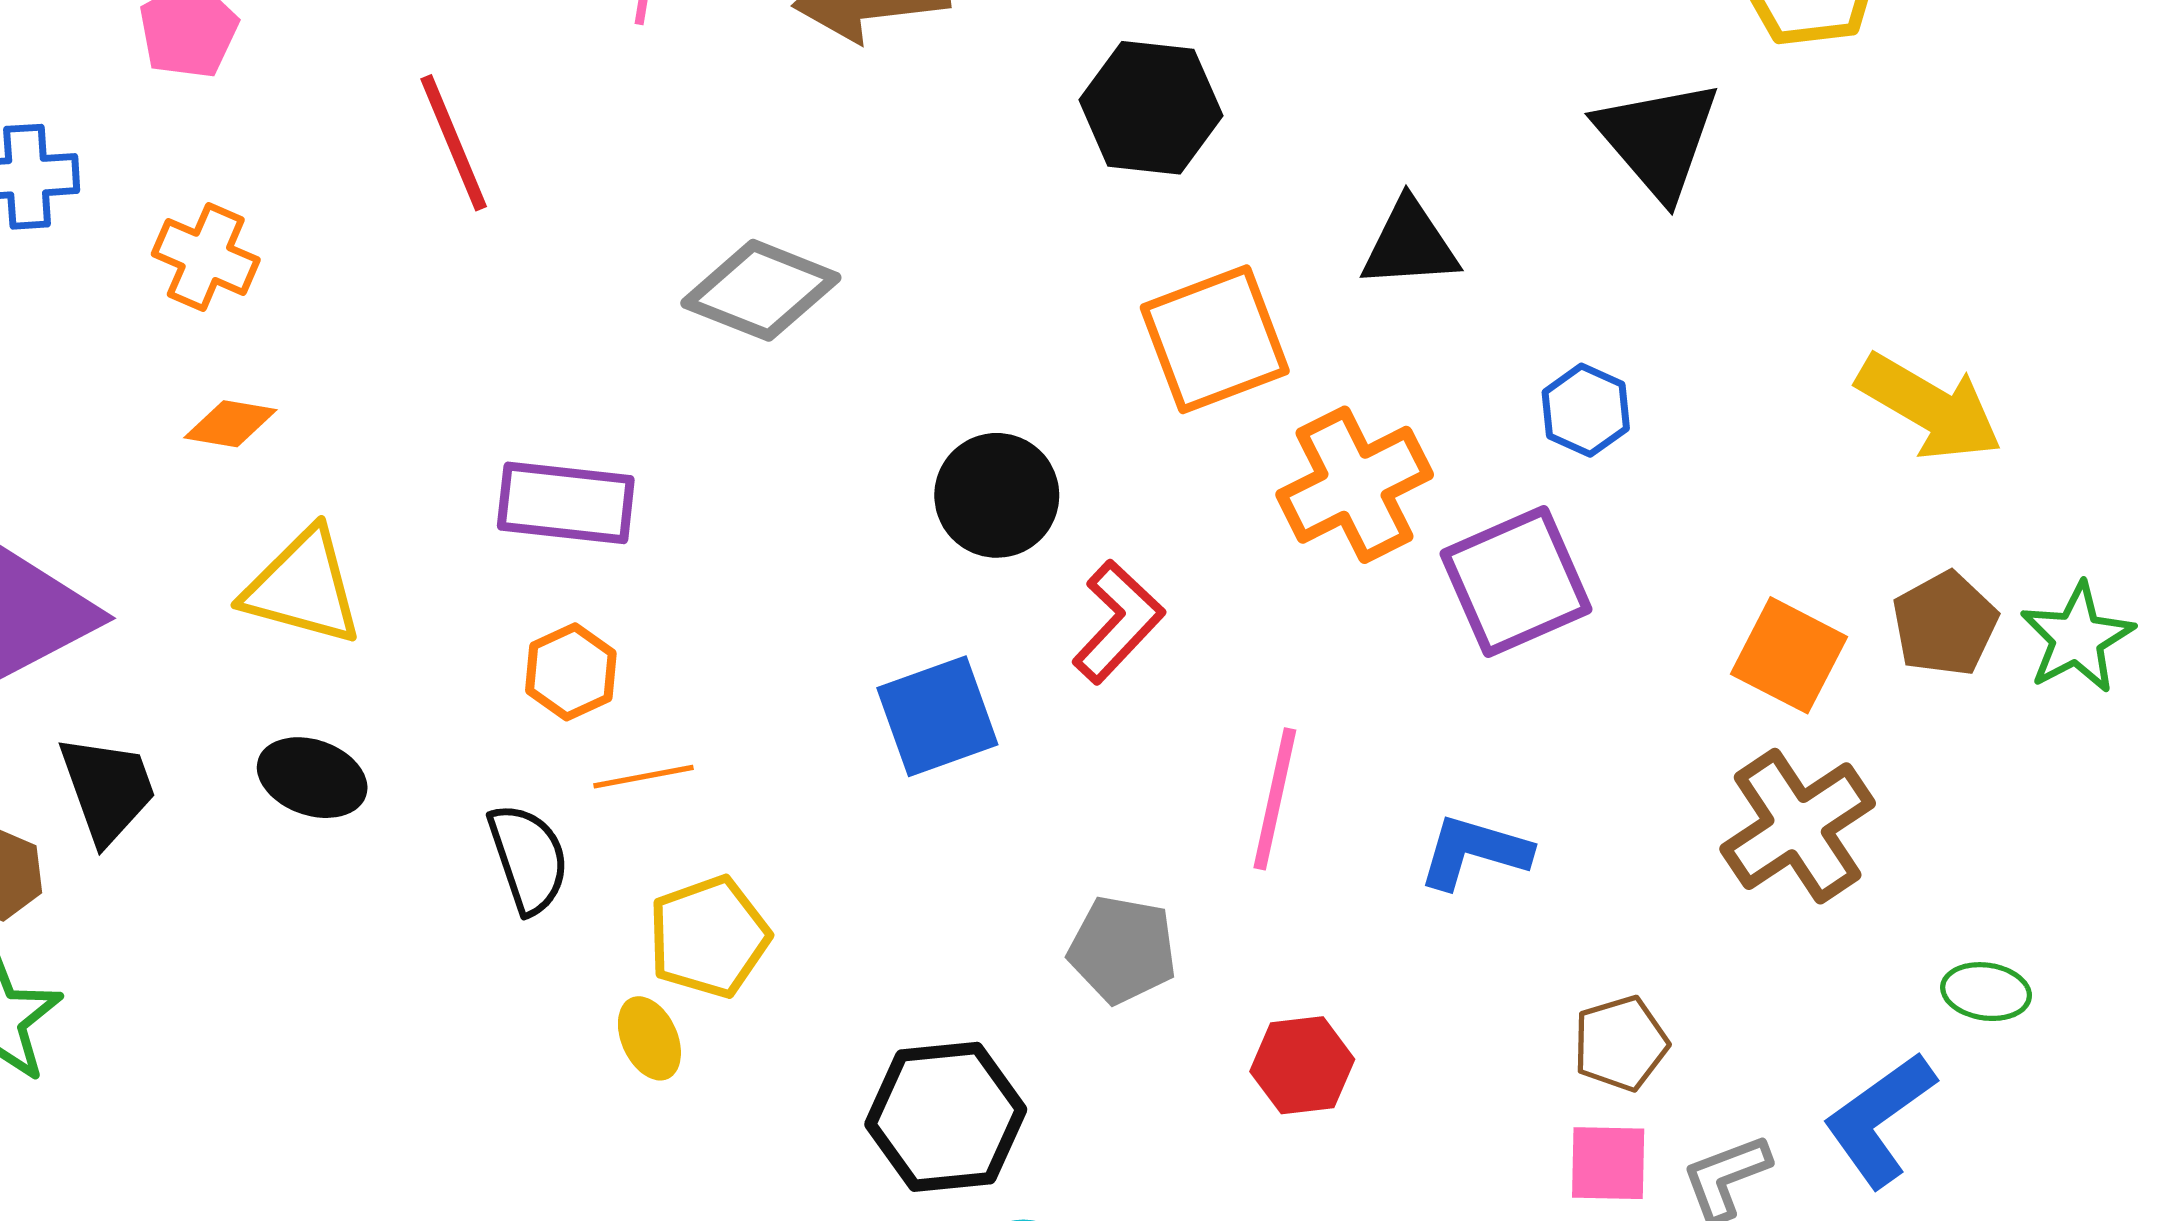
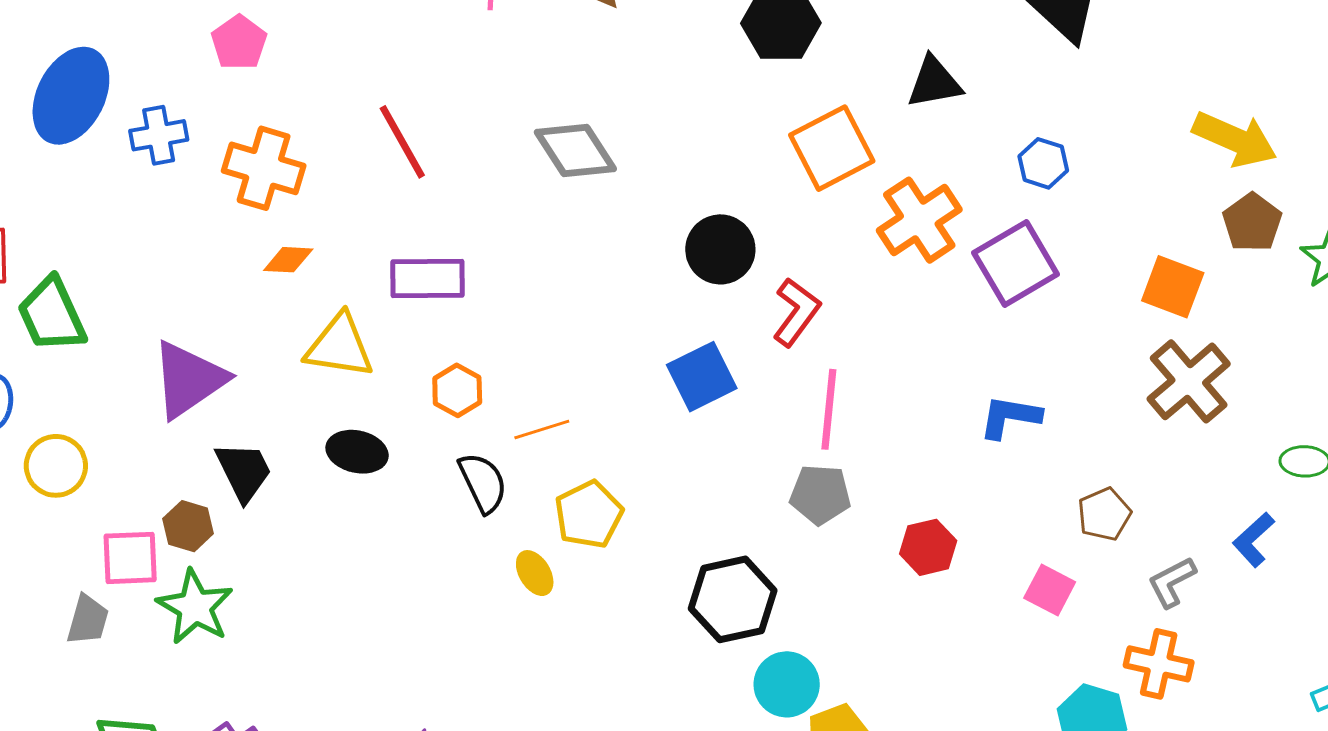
red line: (454, 143) -> (402, 142), moved
orange cross: (206, 257) -> (264, 168), size x1.4
gray diamond: (761, 290) -> (575, 151), turned 42
purple rectangle: (566, 503) -> (427, 279), moved
brown pentagon: (1945, 624) -> (1252, 222), moved
orange hexagon: (571, 672) -> (457, 390), moved
pink line: (1275, 799) -> (829, 409), moved
yellow ellipse: (649, 1038) -> (535, 573), moved
blue L-shape: (1879, 1119) -> (1253, 540), size x0.7
pink square: (1608, 1163) -> (1050, 590), moved, turned 33

